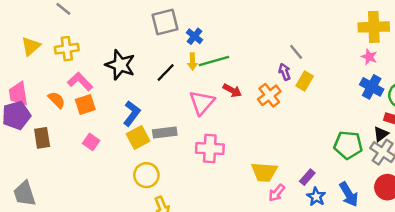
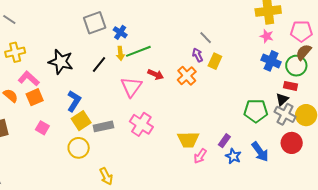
gray rectangle: (165, 133) -> (103, 126), moved
pink cross: (210, 149) -> (141, 124), turned 35
yellow circle: (146, 175) -> (79, 148), moved

